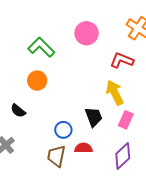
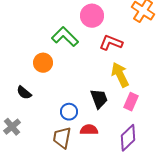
green L-shape: (41, 47) -> (65, 37), moved
red L-shape: (122, 60) -> (111, 43), moved

